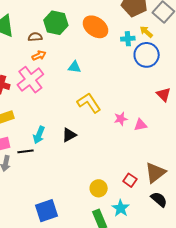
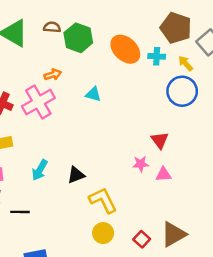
brown semicircle: (35, 37) -> (52, 27), moved
cyan cross: (128, 39) -> (157, 56), moved
red triangle: (164, 94) -> (160, 140), moved
yellow L-shape: (89, 103) -> (103, 200), moved
black line: (26, 151) -> (20, 212), moved
yellow circle: (99, 188) -> (103, 233), moved

